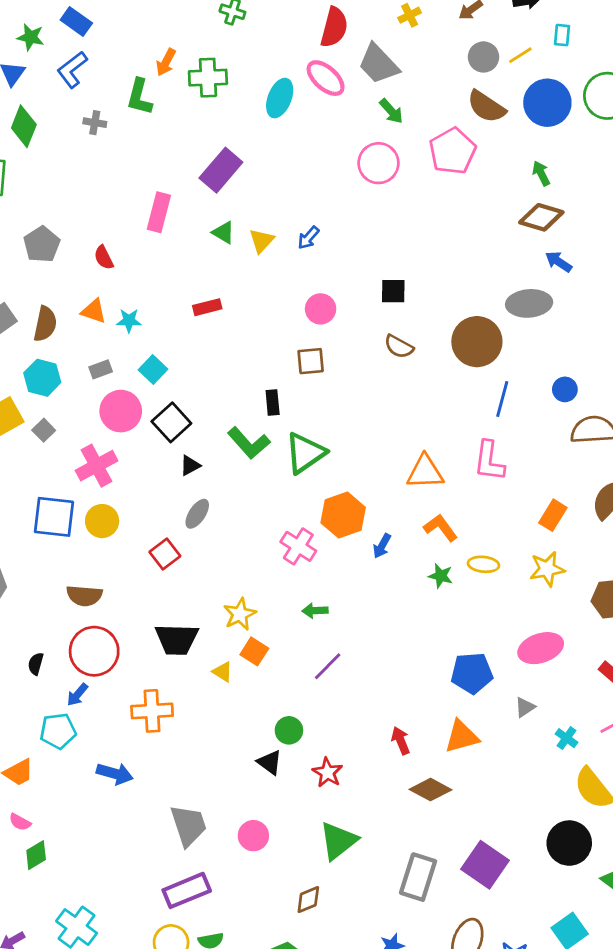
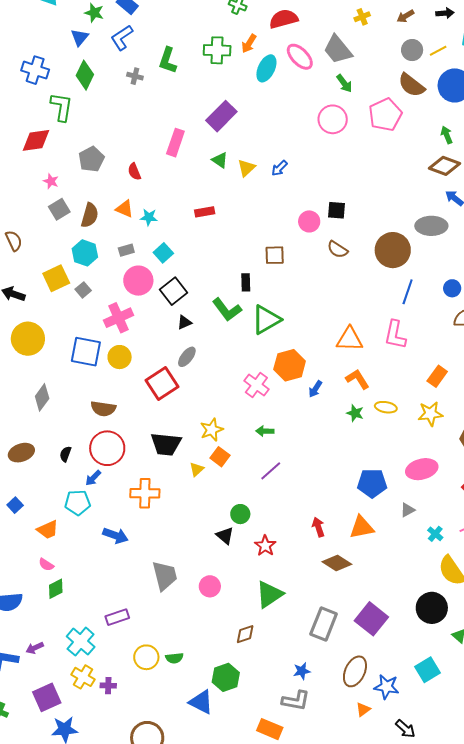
red semicircle: (334, 27) -> (284, 19), moved, turned -124
orange arrow: (166, 62) -> (249, 43), moved
pink circle: (321, 309) -> (309, 221), moved
red square: (165, 554) -> (162, 383), size x1.5
yellow triangle: (223, 672) -> (197, 469), turned 42
purple rectangle: (187, 890) -> (117, 617), moved, size x0.7

